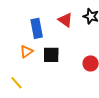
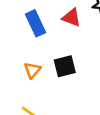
blue rectangle: (37, 28) -> (35, 23), moved

